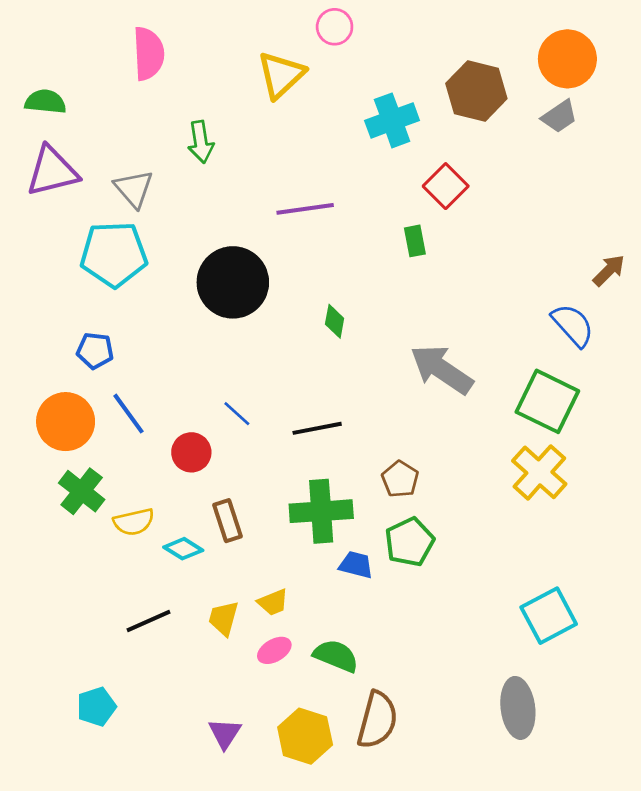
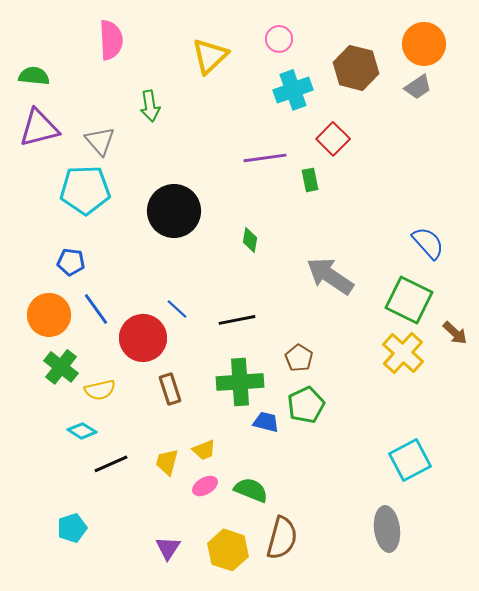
pink circle: (335, 27) -> (279, 39), moved
purple line: (305, 209) -> (265, 158), moved
brown arrow: (609, 270) -> (455, 333), moved, turned 88
red circle: (191, 452) -> (143, 338), size x1.6
cyan diamond: (183, 549) -> (82, 431), moved

